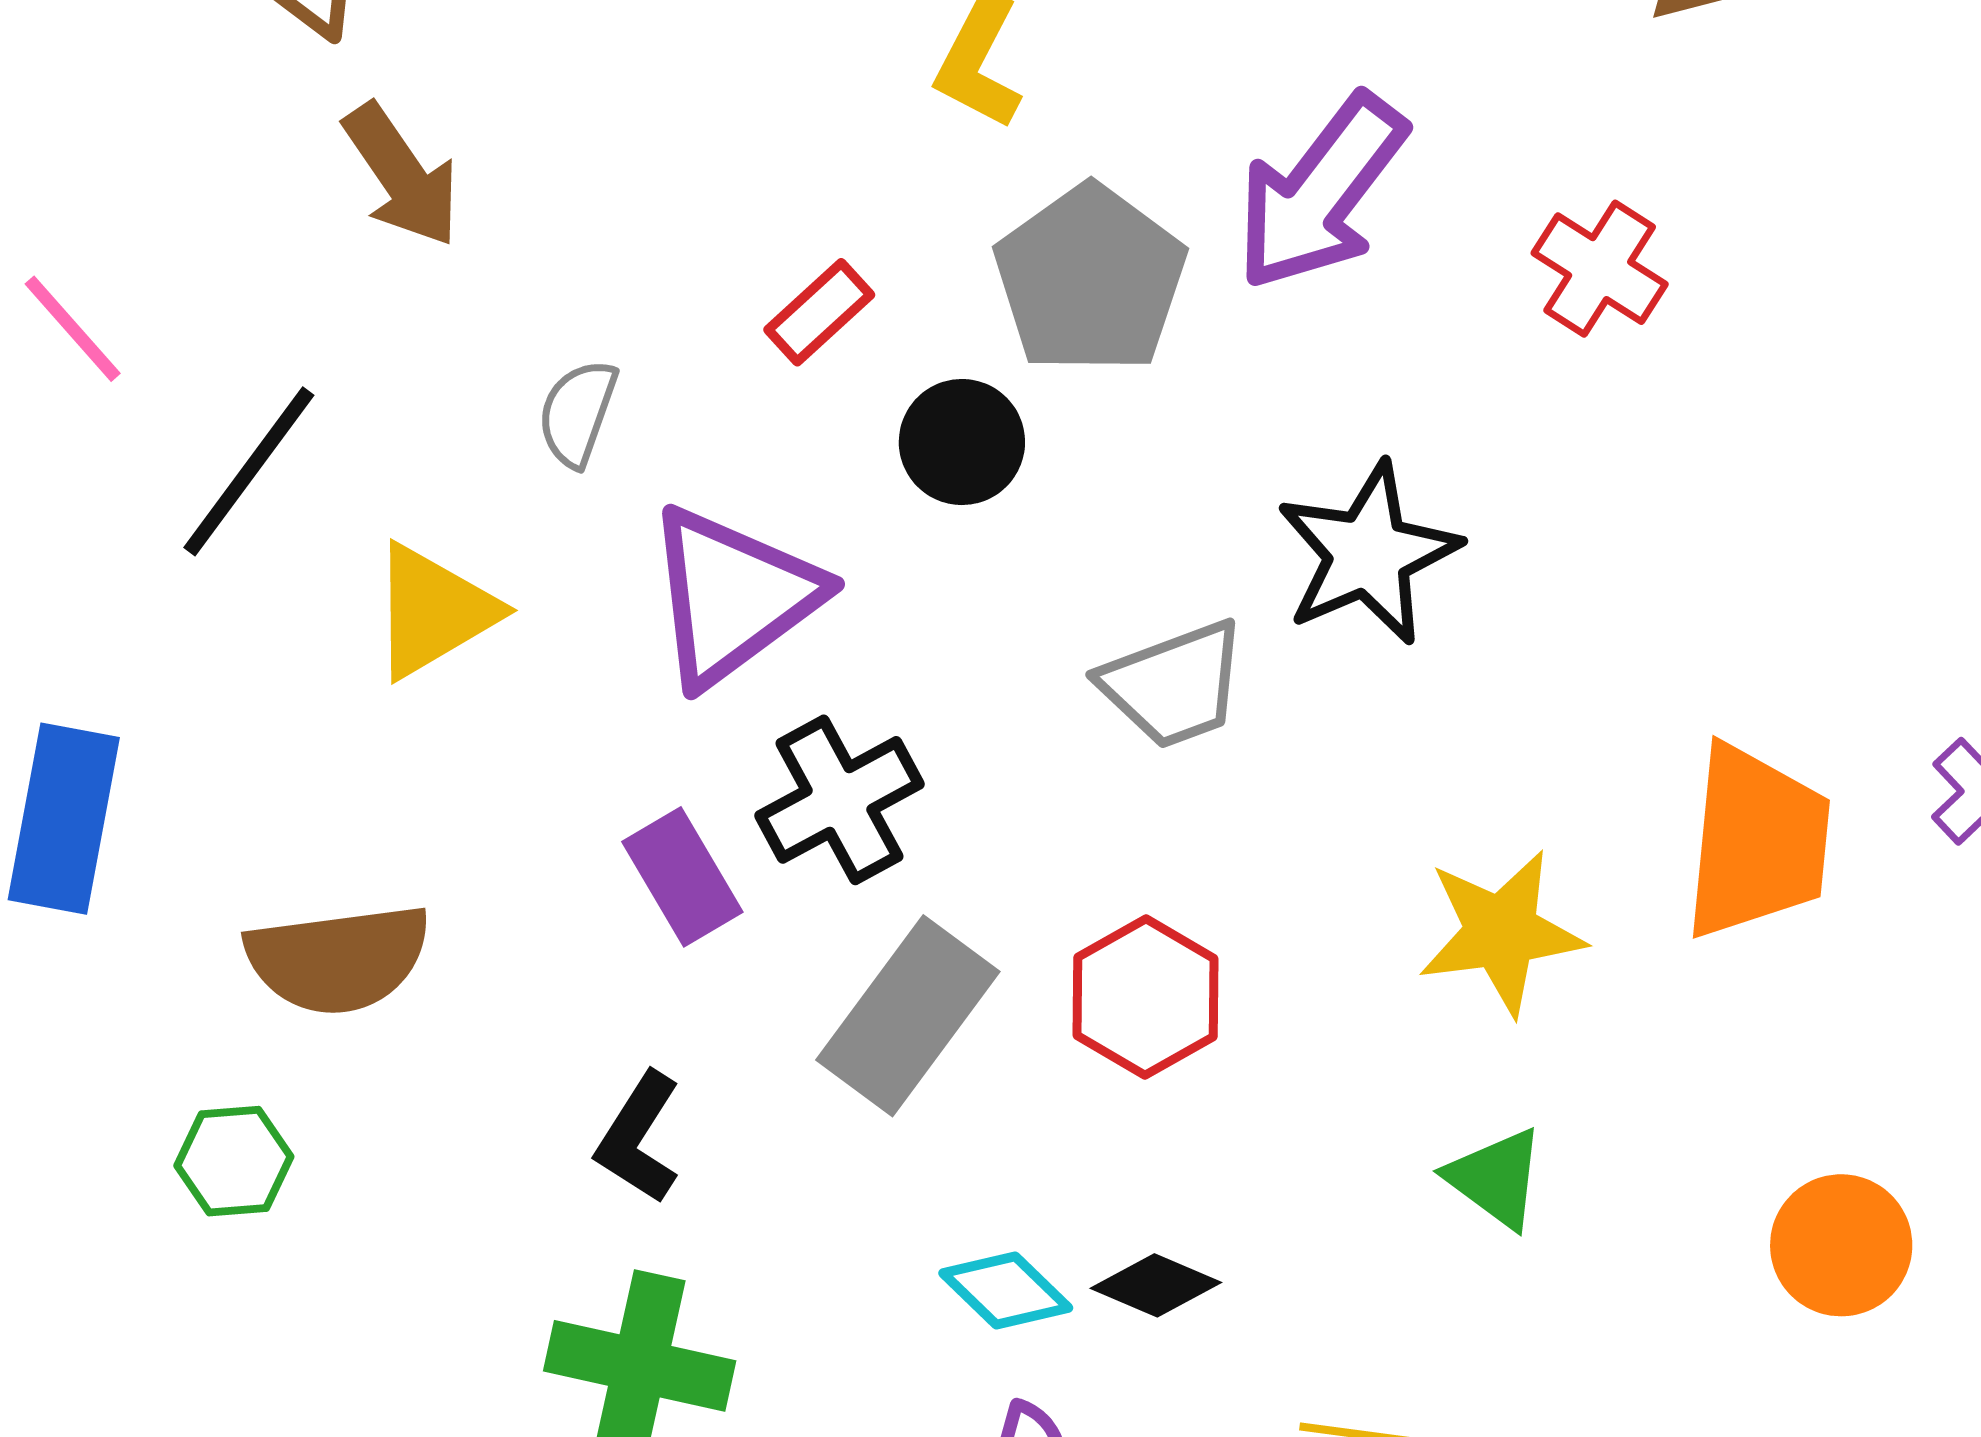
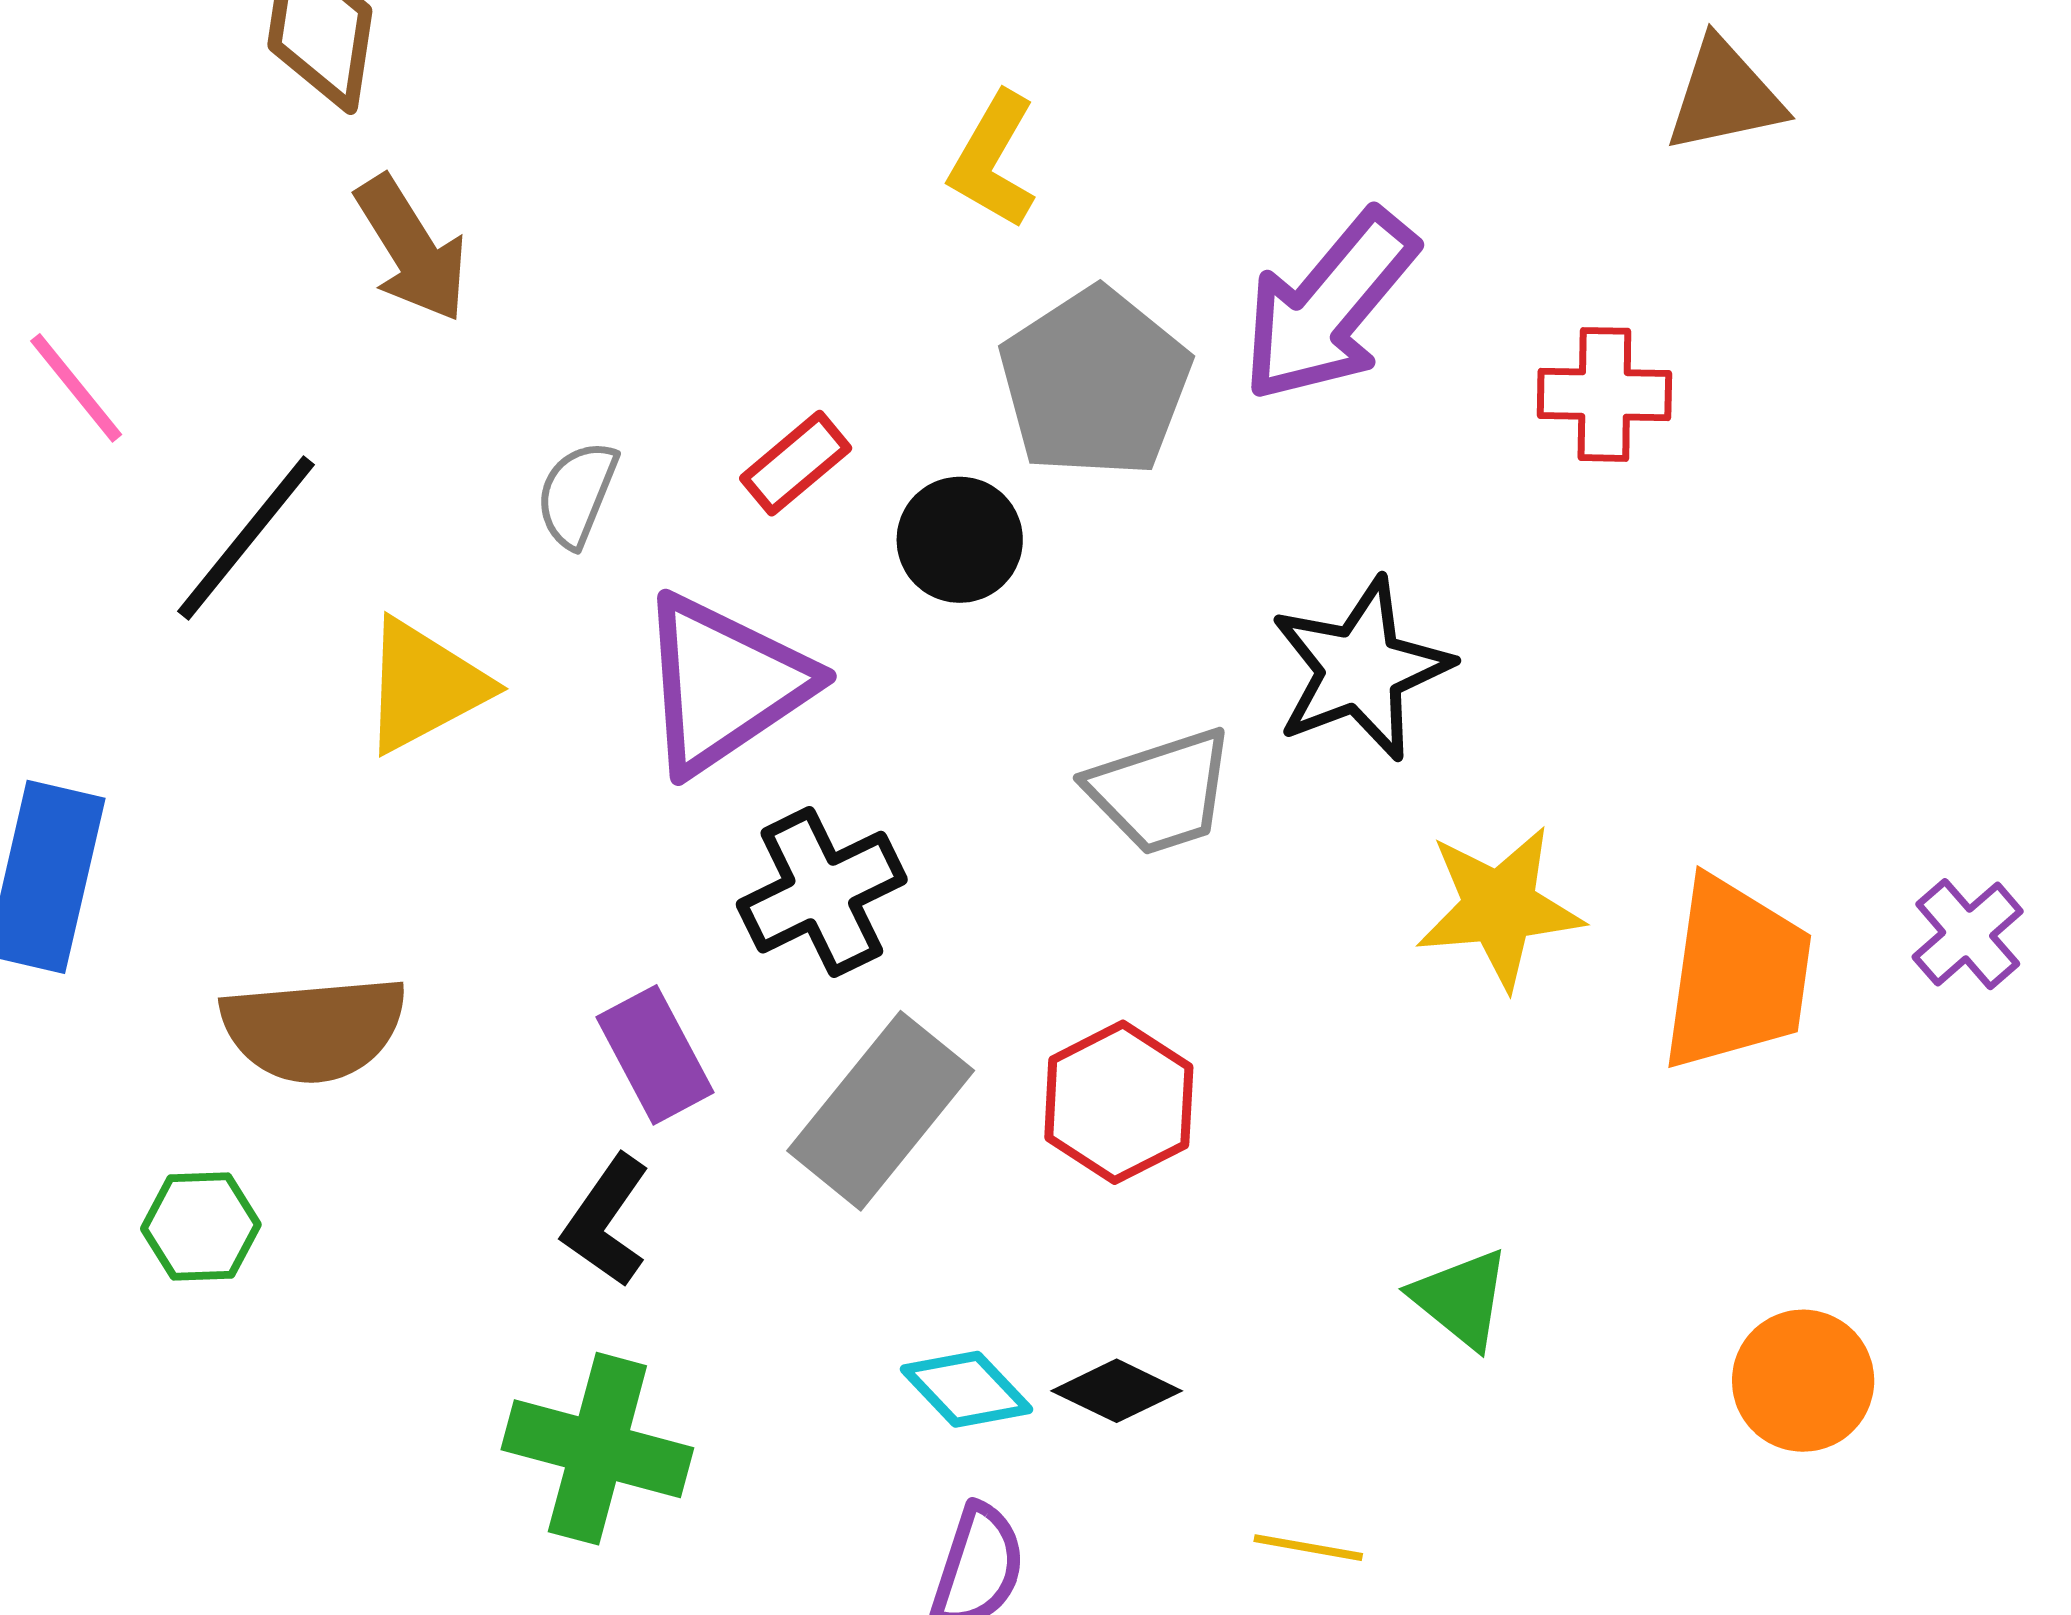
red cross: (1600, 269) -> (1604, 394), turned -34
red rectangle: (819, 312) -> (796, 463), moved
purple rectangle: (682, 877) -> (655, 1055), moved
yellow star: (1501, 932) -> (1499, 907), moved

